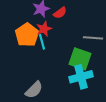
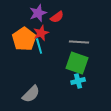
gray line: (93, 38) -> (79, 42), moved
cyan cross: (81, 77) -> (78, 81), size x0.6

